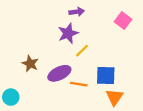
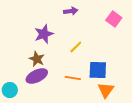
purple star: (68, 33) -> (44, 34), moved
brown star: (30, 64) -> (37, 59), moved
purple ellipse: (59, 73) -> (37, 76), moved

